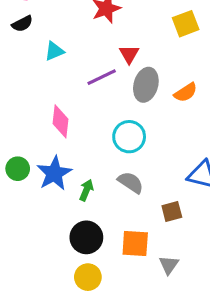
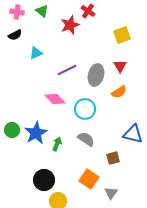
red triangle: (129, 54) -> (120, 66), moved
orange semicircle: (186, 92) -> (119, 92), moved
pink diamond: (60, 121) -> (55, 99), moved, turned -50
black circle: (86, 237) -> (44, 180), moved
orange square: (135, 243) -> (89, 179), turned 30

